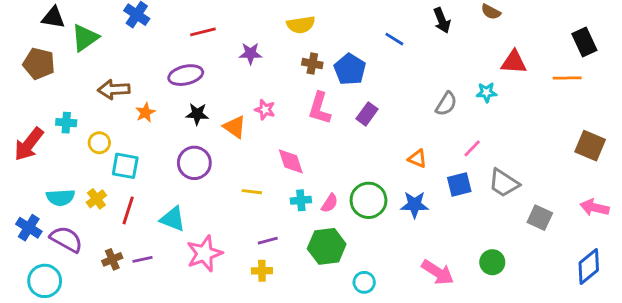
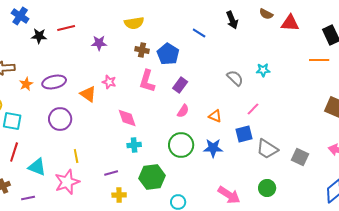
red triangle: (514, 62) -> (290, 23), moved
purple ellipse: (186, 75) -> (54, 82), moved
gray semicircle: (446, 104) -> (235, 78), turned -78
black star: (197, 114) -> (39, 36), moved
gray trapezoid: (504, 183) -> (267, 149), moved
yellow line: (252, 192) -> (76, 156), moved, turned 72
pink semicircle: (330, 203) -> (183, 111), moved
cyan triangle: (173, 219) -> (37, 167), moved
purple line: (143, 259) -> (28, 198), moved
yellow cross: (262, 271) -> (119, 195), moved

